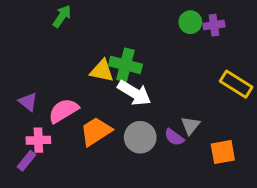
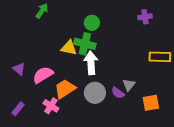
green circle: (190, 22) -> (92, 23), moved
yellow rectangle: (236, 84) -> (160, 57), turned -30
white arrow: (134, 93) -> (91, 63), turned -125
pink cross: (38, 140) -> (51, 106), moved, turned 35

